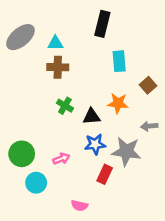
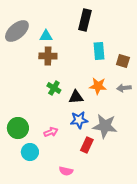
brown square: (148, 85) -> (123, 61), moved, turned -32
gray arrow: (149, 126) -> (124, 88), moved

